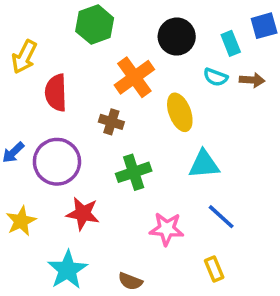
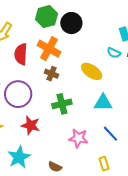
black circle: (177, 37) -> (71, 23), moved
orange cross: (134, 77) -> (49, 49), moved, turned -30
yellow ellipse: (180, 112) -> (92, 71), turned -40

